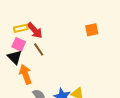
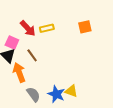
yellow rectangle: (21, 28) -> (47, 28), moved
brown line: (39, 49) -> (32, 55), moved

